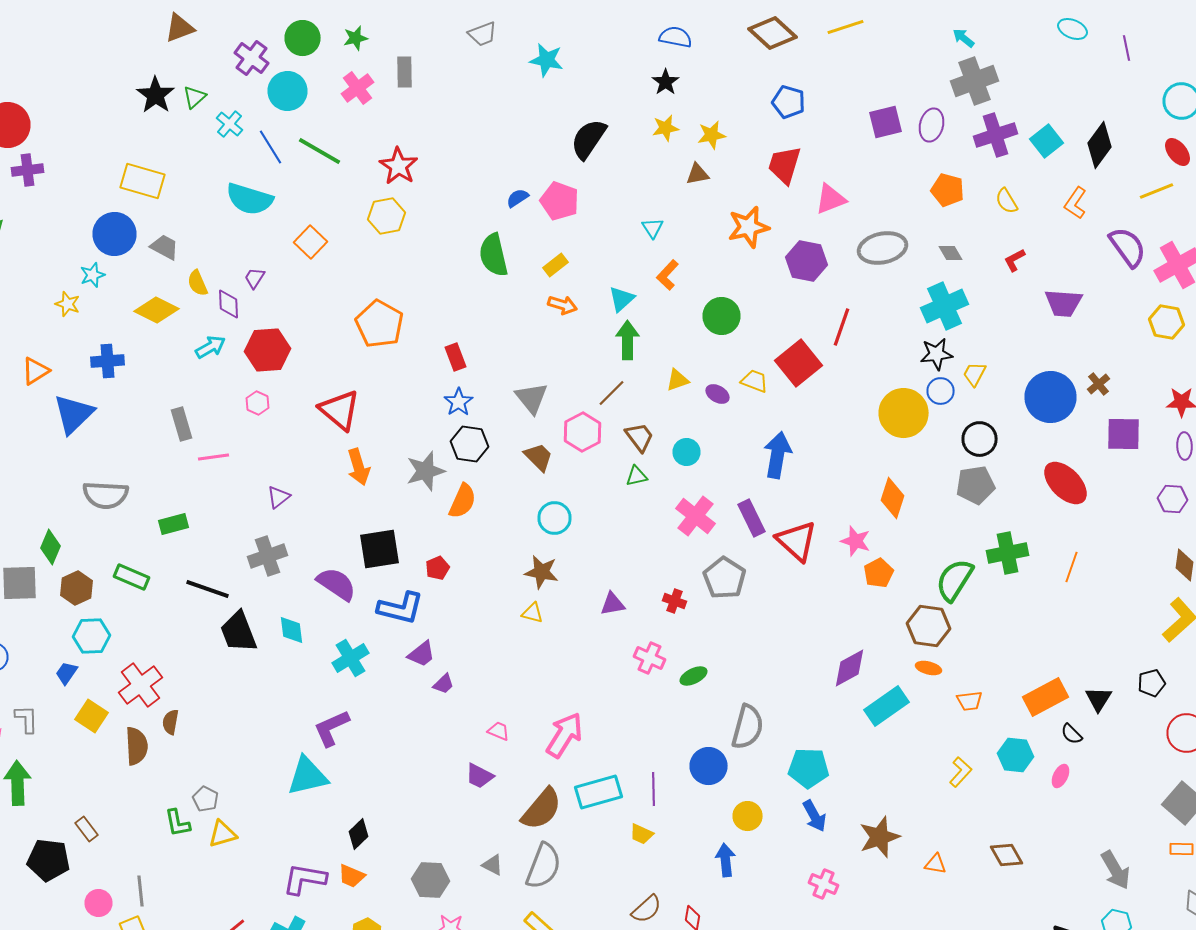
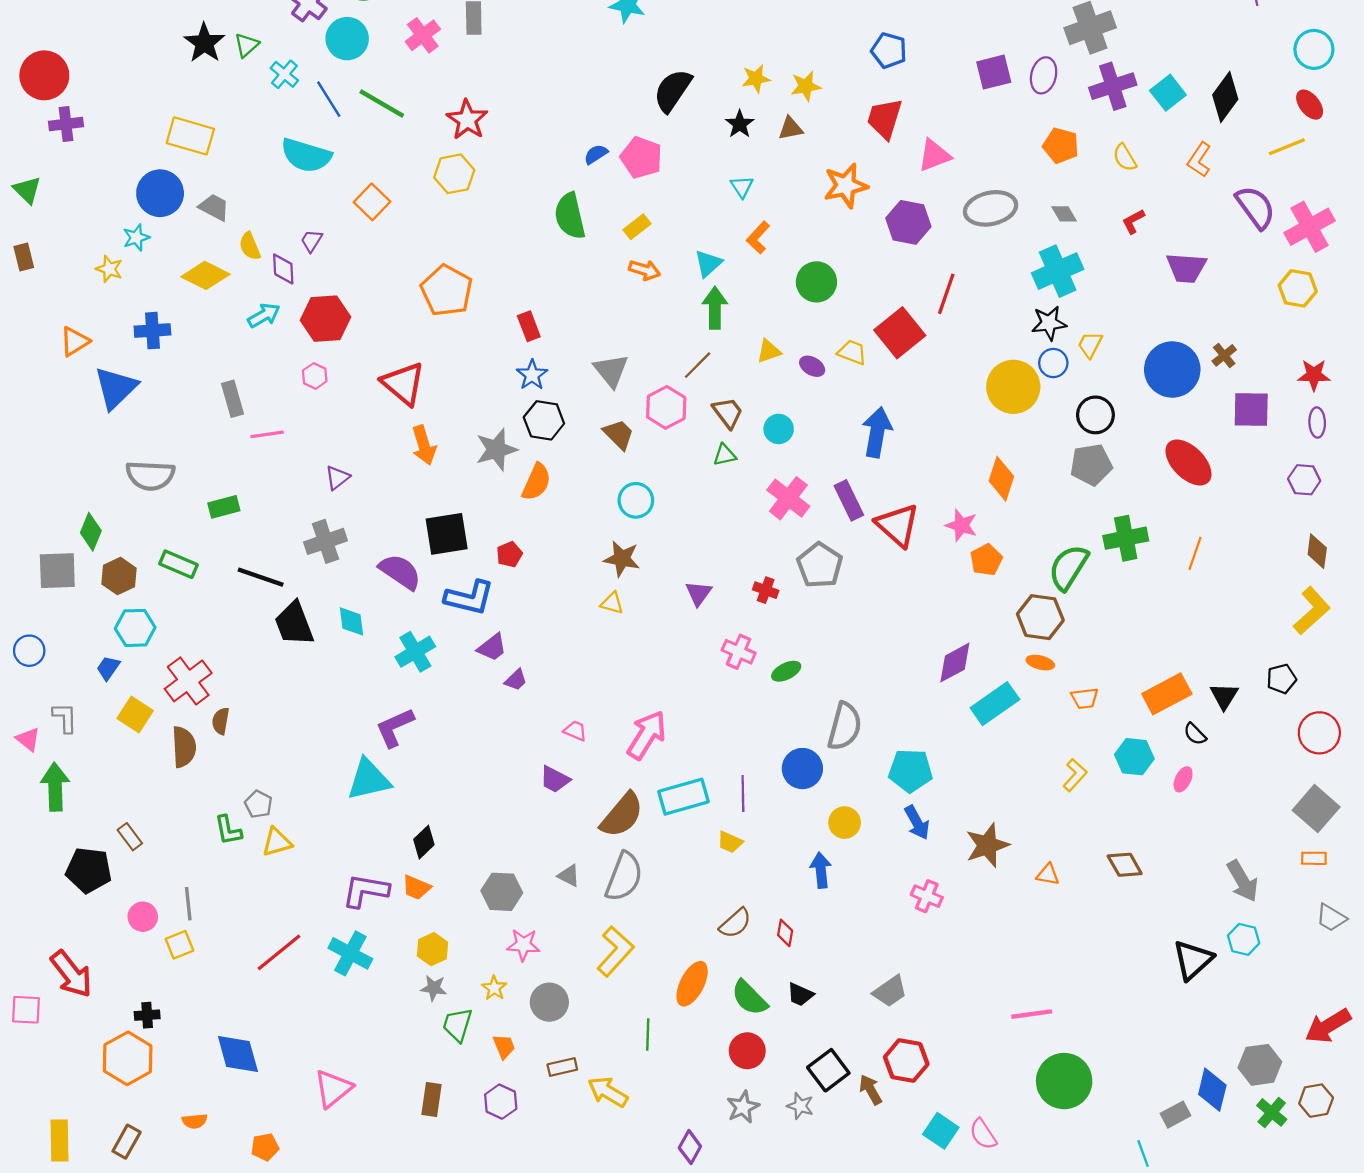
black star: (666, 82) -> (740, 124), moved
purple triangle: (612, 604) -> (699, 593), turned -44

